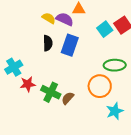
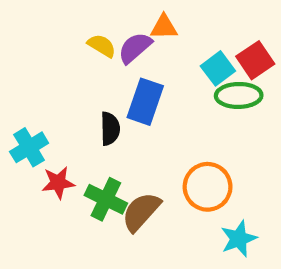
purple semicircle: (65, 19) -> (135, 48), turned -66
black semicircle: (48, 43) -> (110, 129), moved
green ellipse: (115, 65) -> (239, 95), moved
brown semicircle: (68, 98) -> (141, 212), size x1.5

